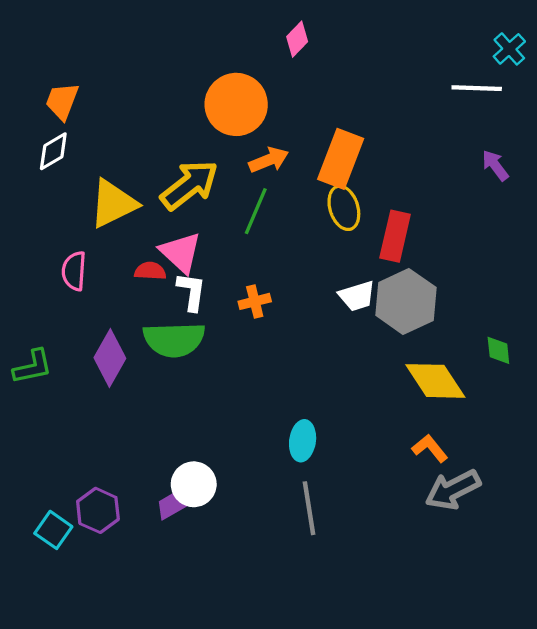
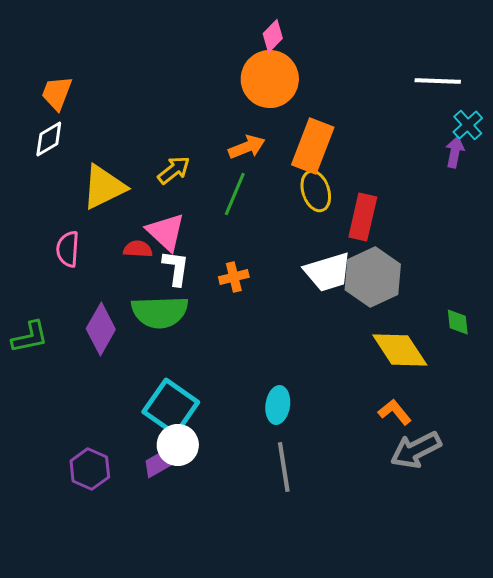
cyan cross: (509, 49) -> (468, 125), moved
orange circle: (236, 104) -> (270, 79), moved
purple arrow: (495, 165) -> (455, 152), turned 48
yellow arrow: (189, 185) -> (174, 170), size x0.6
white trapezoid: (357, 296) -> (328, 272), size x1.4
cyan square: (53, 530) -> (171, 407), moved, size x1.6

